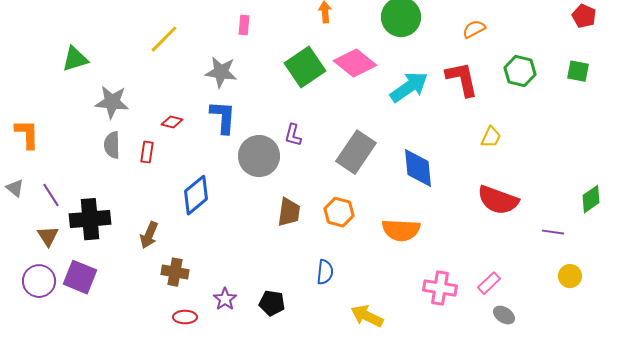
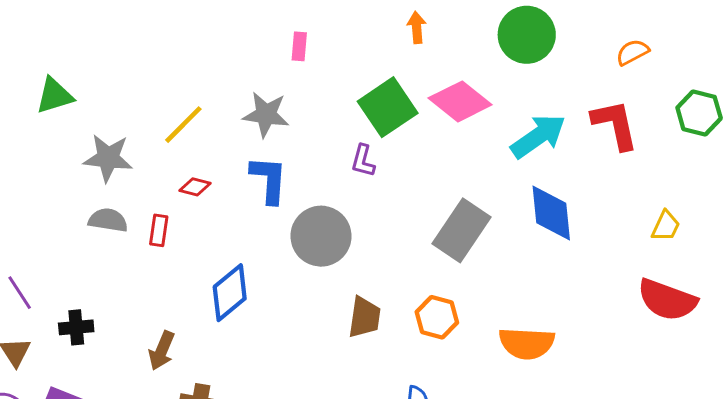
yellow line: (164, 39) -> (183, 125), moved
purple L-shape: (293, 135) -> (363, 161), moved
yellow trapezoid: (491, 137) -> (666, 226), moved
gray semicircle: (112, 145) -> (108, 220), turned 100
blue diamond: (418, 168) -> (551, 213), moved
black cross: (90, 219) -> (76, 327), size x0.6

